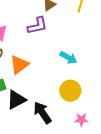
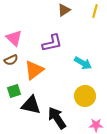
purple L-shape: (37, 26) -> (52, 43), moved
black triangle: (16, 100) -> (31, 105), turned 40

